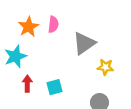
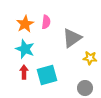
cyan star: (15, 56) -> (25, 49), moved, turned -30
cyan square: (55, 87) -> (47, 75), size x1.5

